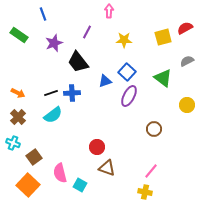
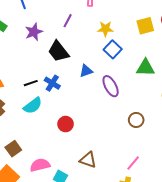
blue square: (127, 72) -> (113, 49), moved
green triangle: (163, 78) -> (145, 68), turned -36
blue cross: (72, 93) -> (52, 83), turned 35
purple ellipse: (129, 96) -> (111, 86), turned -55
red circle: (97, 147) -> (66, 124), moved
pink semicircle: (60, 173) -> (40, 165), turned 90

